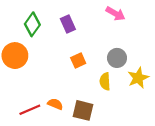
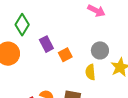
purple rectangle: (68, 24) -> (46, 44), moved

